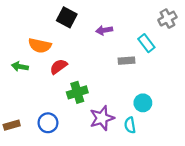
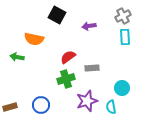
gray cross: (167, 19) -> (123, 16), moved
cyan rectangle: (146, 43) -> (125, 37), turned 35
gray rectangle: (126, 61) -> (92, 68), moved
red semicircle: (59, 67) -> (68, 57), moved

